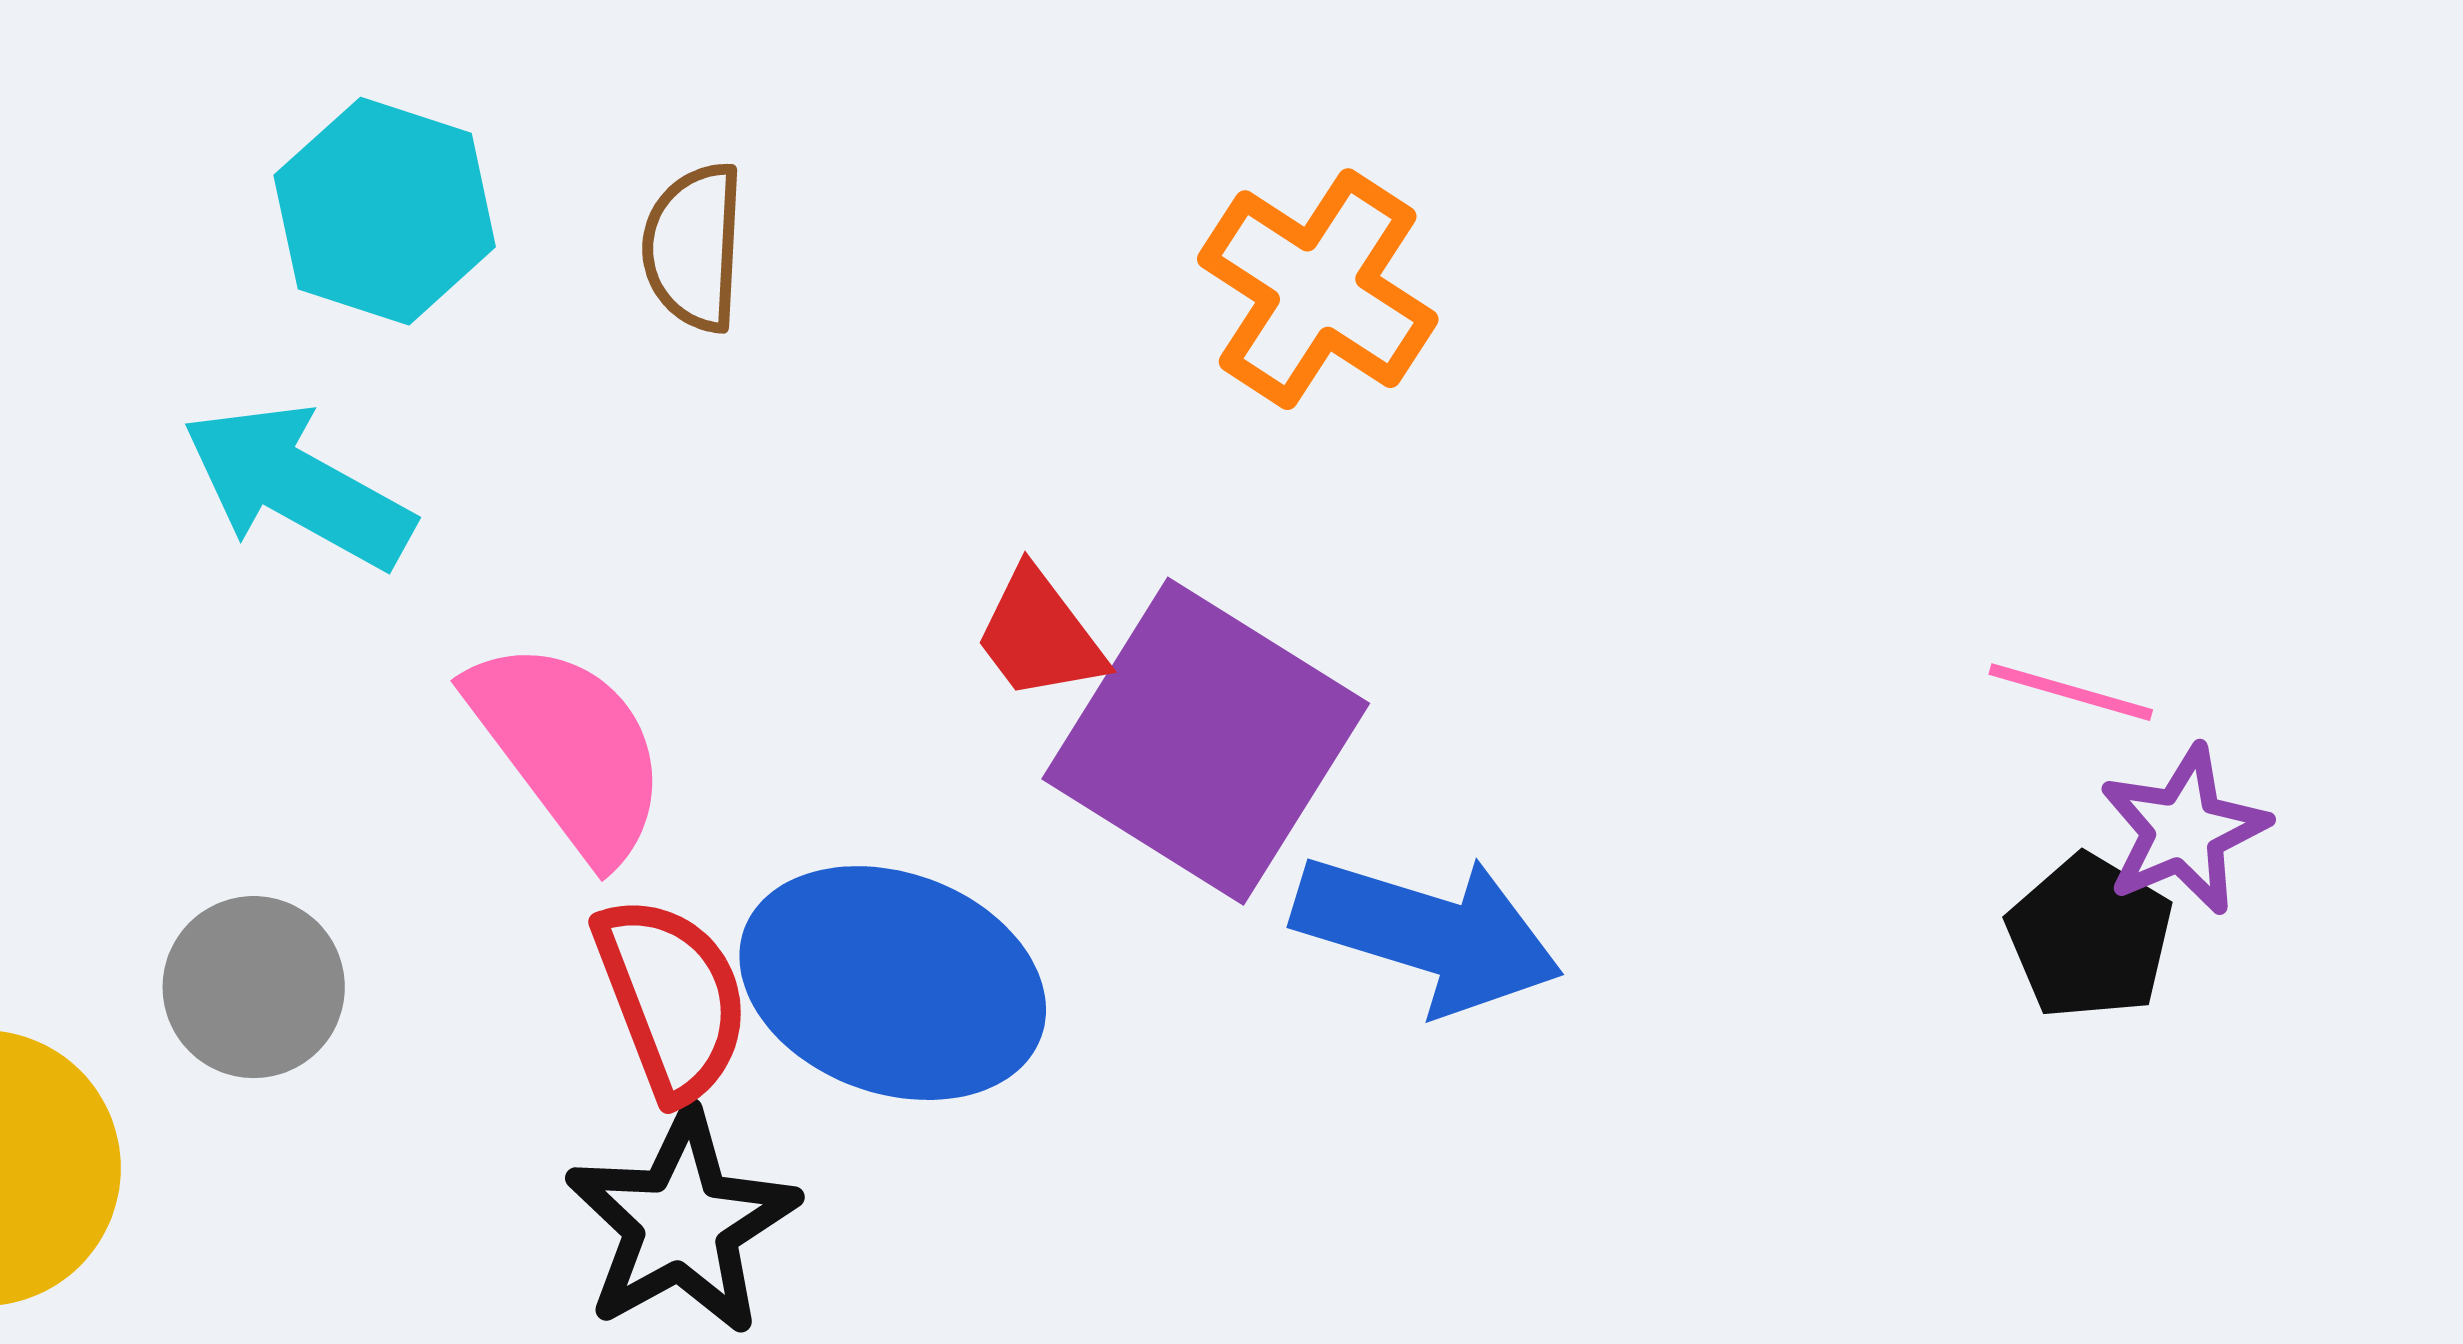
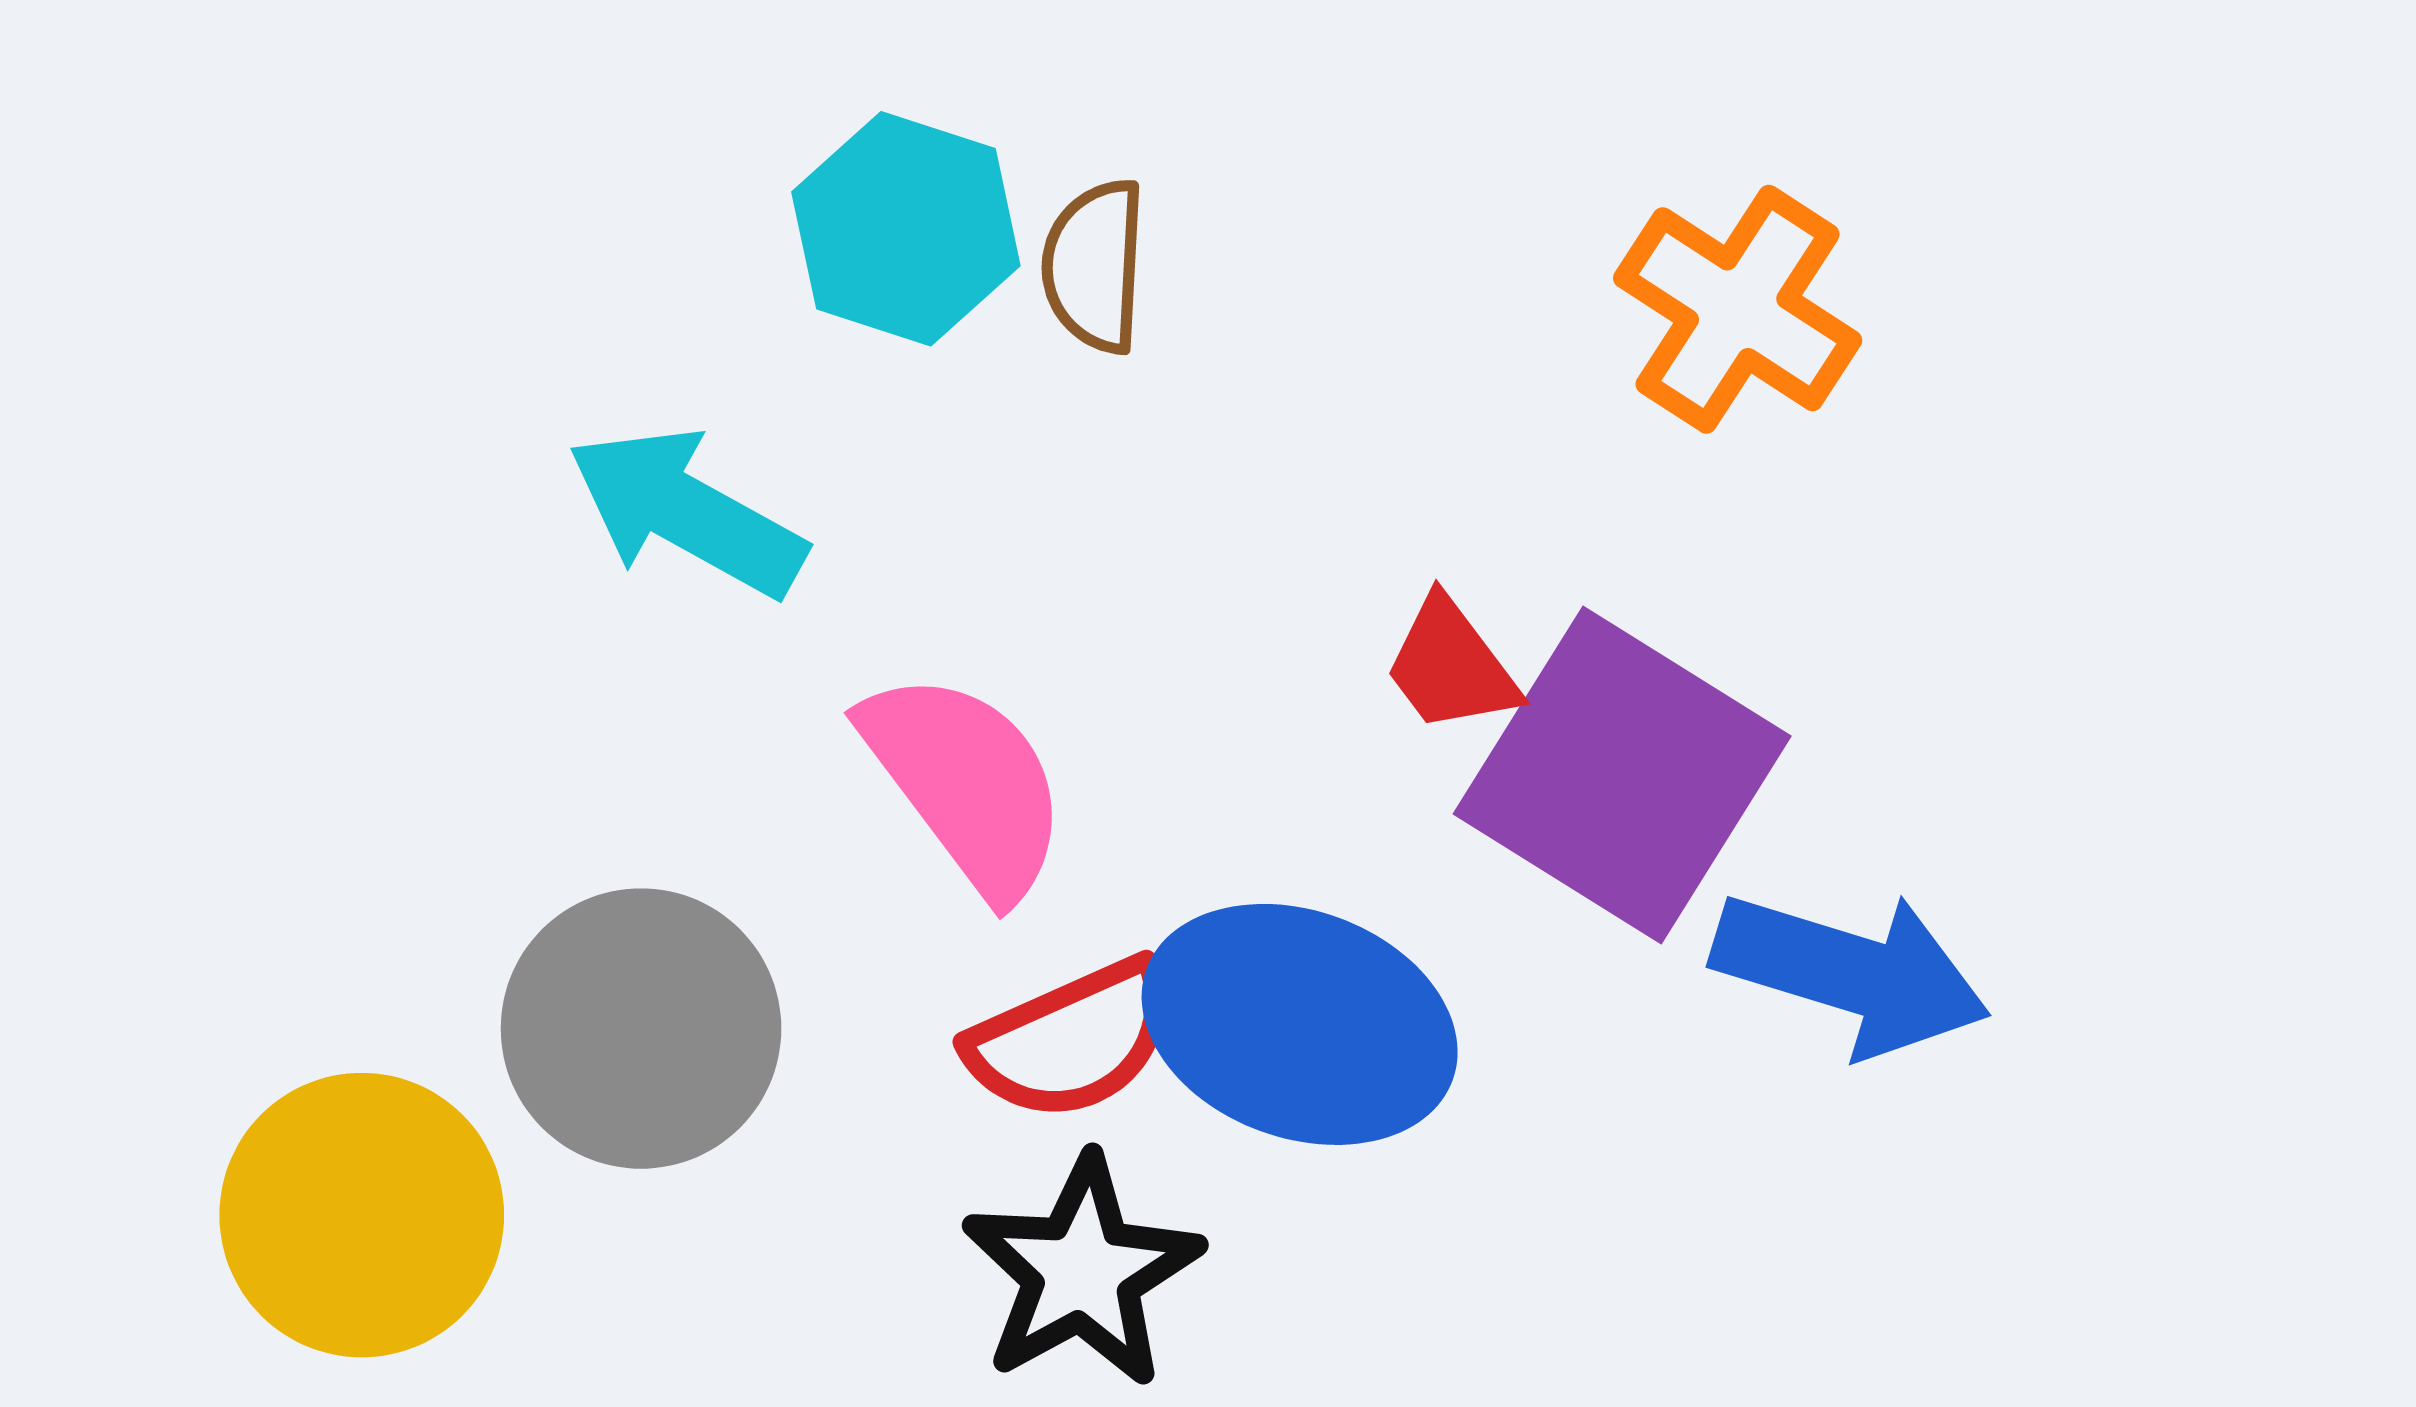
cyan hexagon: (385, 211) -> (906, 229), moved
gray circle: (254, 987) -> (641, 1029), size x1.5
red semicircle: (672, 998) -> (1072, 1040), turned 87

